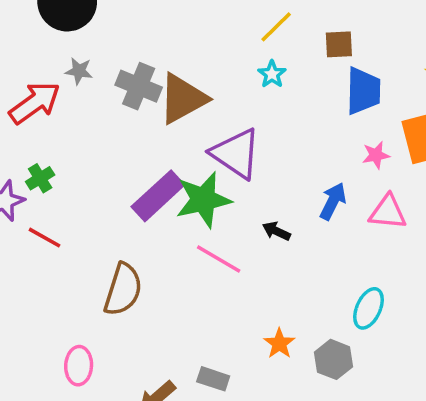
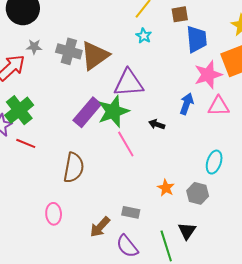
purple triangle: (236, 154) -> (129, 83), turned -32
pink star: (376, 155) -> (208, 75), size x1.8
green cross: (40, 178) -> (19, 110), size x1.8
pink line: (219, 259) -> (126, 144), turned 36

